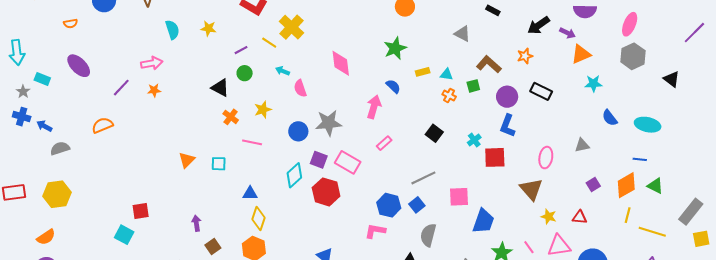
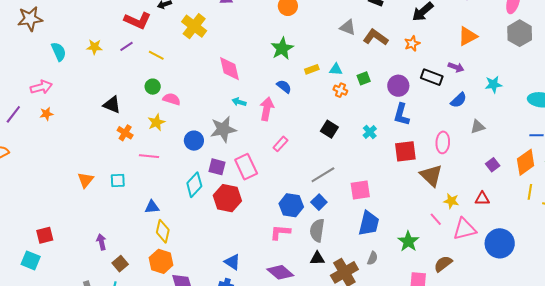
yellow cross: (291, 27) -> (194, 26), moved
purple arrow: (567, 33) -> (456, 67), moved
purple line: (241, 50) -> (126, 46), moved
brown L-shape: (489, 64) -> (376, 37), moved
cyan arrow: (283, 71) -> (239, 102), moved
green circle: (245, 73) -> (153, 87), moved
cyan star: (593, 83) -> (493, 84), moved
pink semicircle: (300, 88) -> (172, 99), moved, turned 132
blue semicircle: (610, 118) -> (459, 100), moved, turned -90
red square: (495, 157) -> (405, 151), moved
pink rectangle: (348, 162) -> (246, 167), turned 40
blue trapezoid: (483, 221) -> (369, 223), moved
gray semicircle: (428, 235) -> (317, 230), moved
pink line: (529, 247) -> (436, 219), moved

